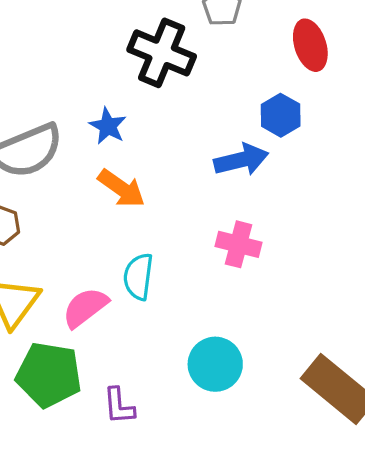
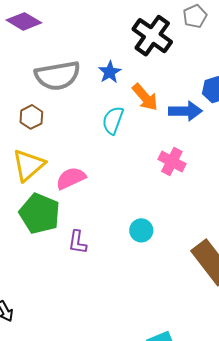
orange arrow: (121, 188) -> (145, 97), moved
cyan semicircle: (138, 277) -> (113, 120), moved
cyan circle: (215, 364) -> (141, 230), size x0.7

